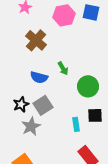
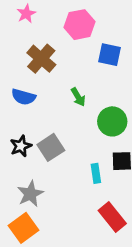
blue square: (91, 12) -> (110, 55), moved
blue semicircle: (39, 77) -> (24, 97), moved
gray star: (31, 126) -> (30, 194), moved

